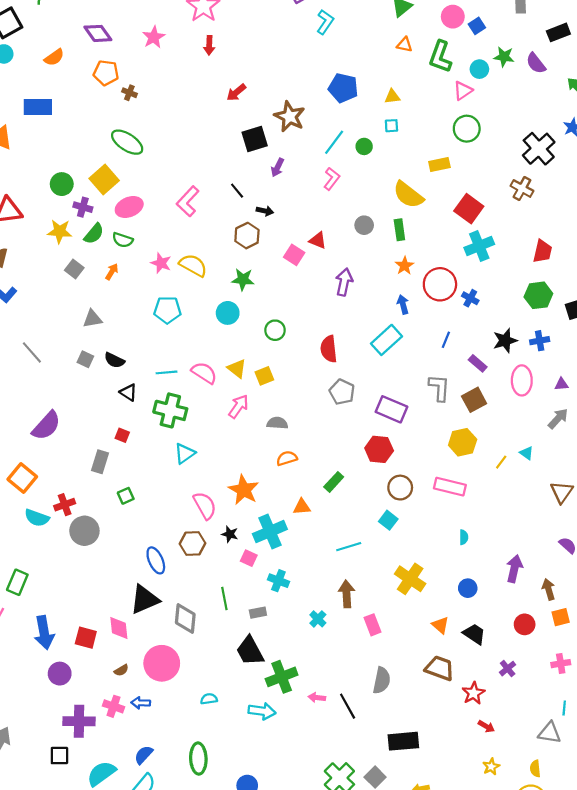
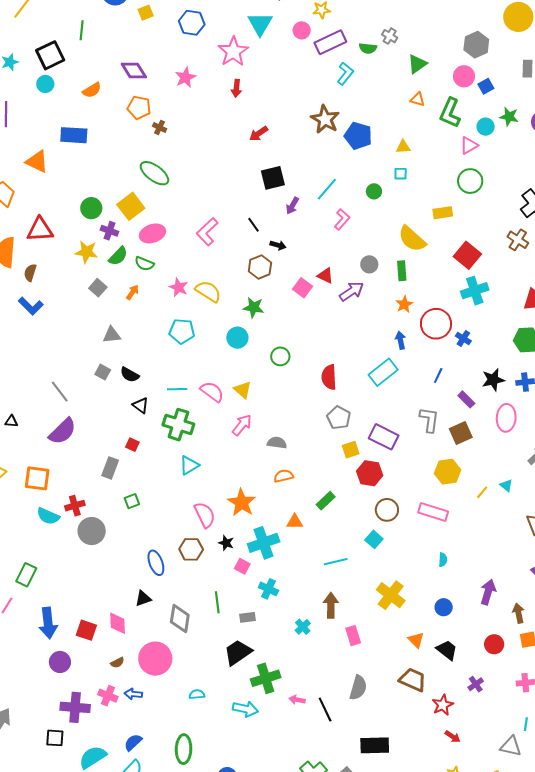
brown star: (290, 117) -> (325, 119), moved
cyan line: (334, 142) -> (327, 189), moved
purple arrow: (344, 282) -> (352, 291), moved, turned 40
gray line: (32, 352) -> (60, 392), moved
yellow square: (264, 376) -> (351, 450), moved
orange square: (22, 478) -> (37, 478), turned -36
black triangle: (144, 600) -> (143, 598), size x0.6
black trapezoid: (250, 651) -> (238, 652), turned 80

